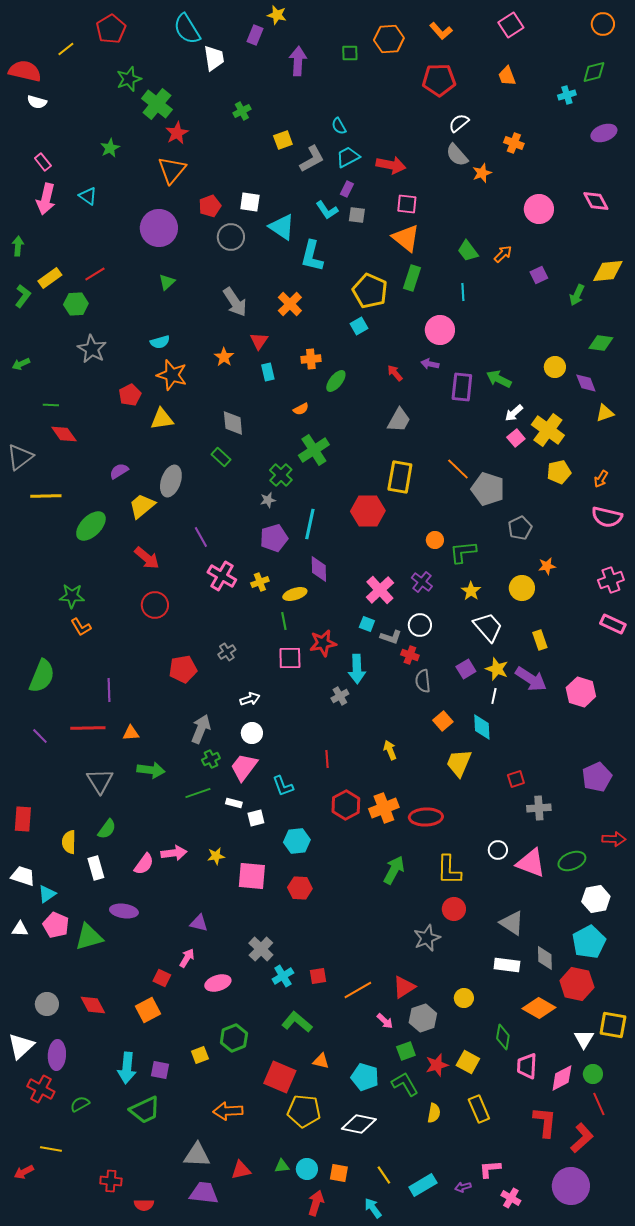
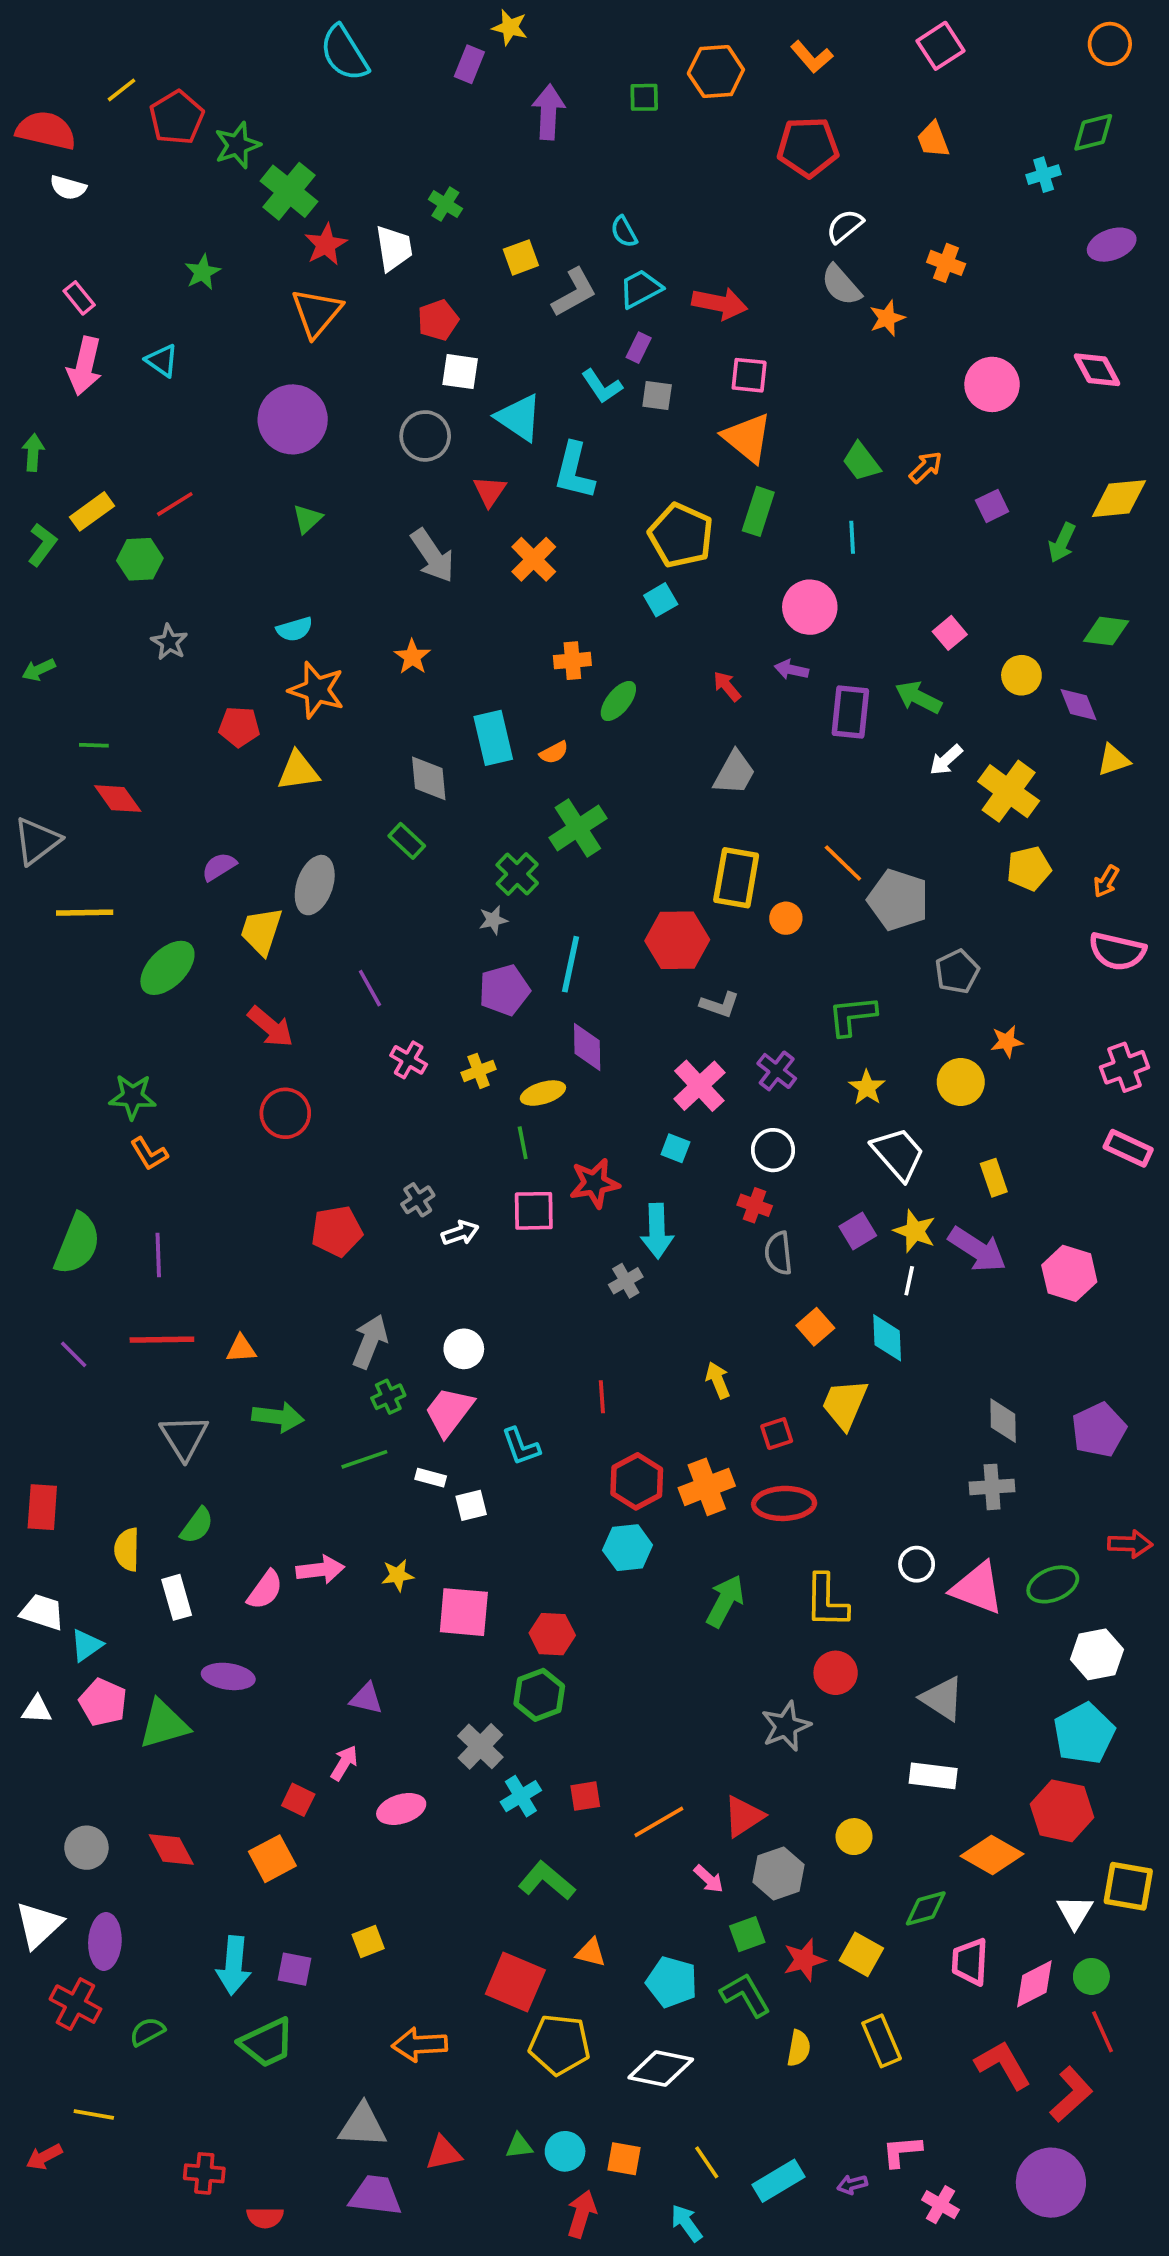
red pentagon: (111, 29) -> (177, 118), moved
white trapezoid: (214, 58) -> (394, 248), moved
green cross: (242, 111) -> (445, 204), turned -30
red pentagon: (210, 206) -> (438, 320), moved
red triangle: (259, 341) -> (490, 491), moved
gray star: (92, 349) -> (169, 642), size x0.7
cyan rectangle: (268, 372) -> (493, 738), moved, size x1.6
red pentagon: (130, 395) -> (239, 727), turned 30
pink square: (516, 438) -> (950, 633), moved
yellow trapezoid: (142, 506) -> (261, 931), turned -32
orange circle: (435, 540) -> (786, 918), moved
pink cross: (222, 576) -> (409, 1060), size x0.7
gray L-shape: (391, 637) -> (720, 1005), moved
purple line: (109, 690) -> (158, 1255), moved
white arrow: (250, 699) -> (460, 1233), moved
red square: (516, 779) -> (777, 1434), moved
cyan hexagon: (297, 841) -> (628, 1548), moved
gray diamond: (545, 958) -> (1003, 1421), moved
green diamond: (503, 1037) -> (926, 1908), turned 65
green hexagon: (234, 1038) -> (539, 1695), moved
red L-shape: (545, 1122) -> (1003, 2065), turned -36

